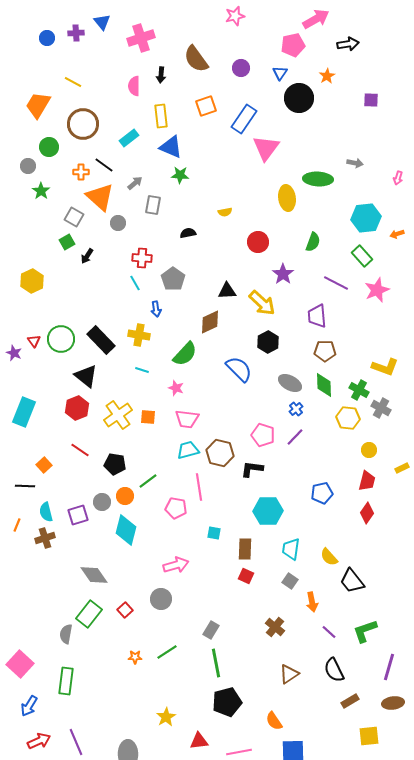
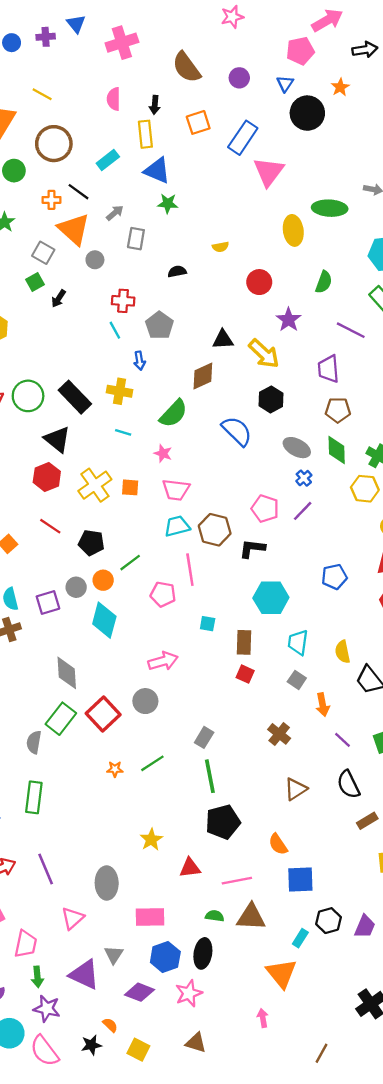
black arrow: (161, 75) -> (155, 105), moved
yellow semicircle: (329, 557) -> (343, 652), turned 30
gray diamond: (94, 575) -> (67, 673), turned 32
red square: (125, 610) -> (103, 714), size x1.8

